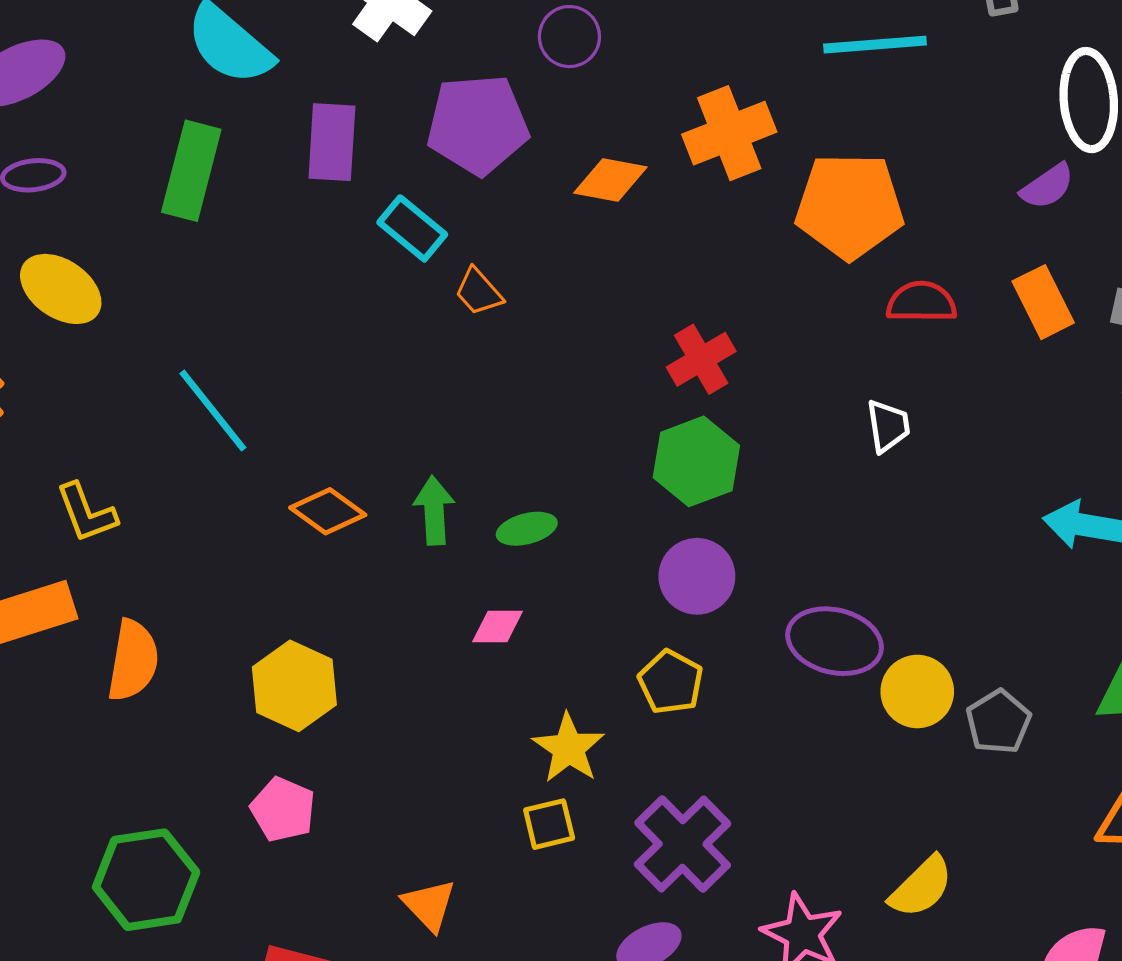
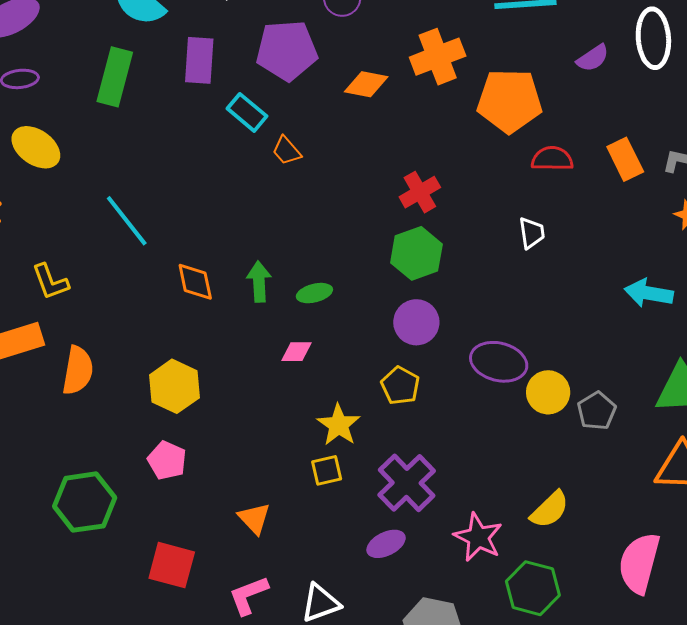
purple semicircle: (1047, 186) -> (593, 58), moved
orange diamond: (328, 511) -> (195, 282), turned 42

